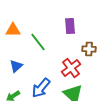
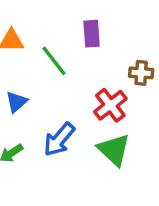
purple rectangle: (70, 26) -> (92, 34), moved

